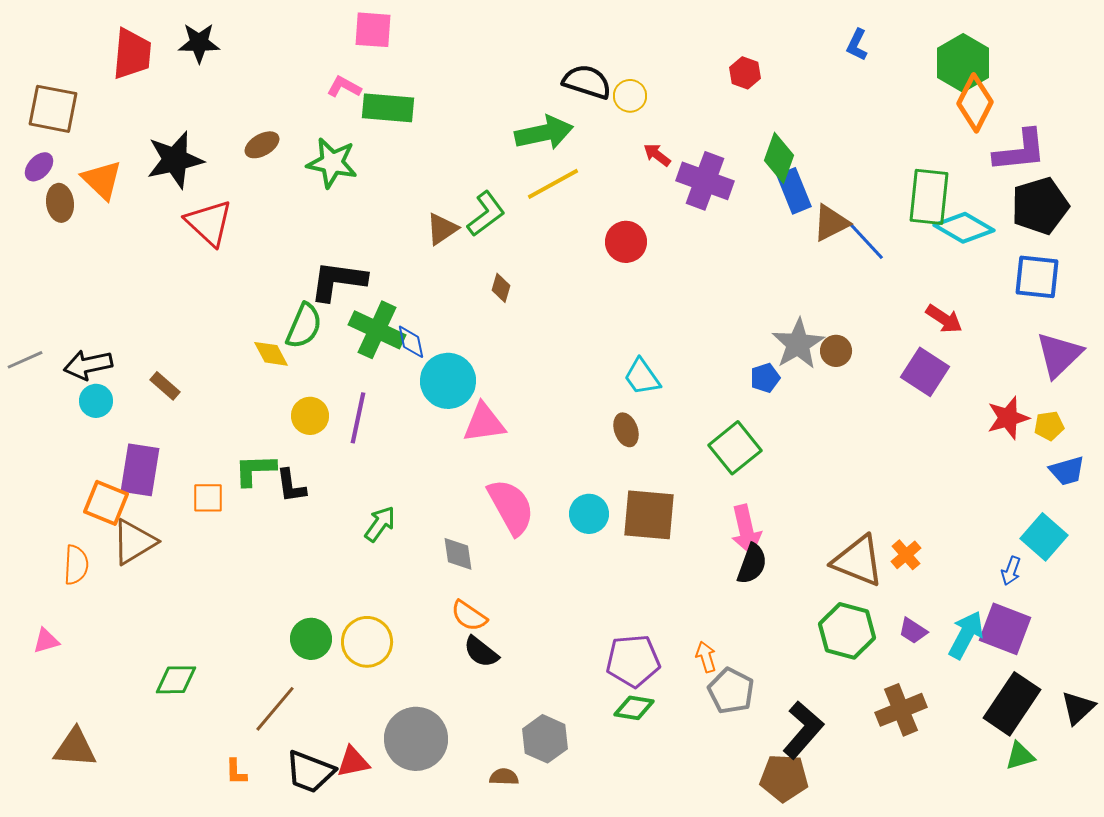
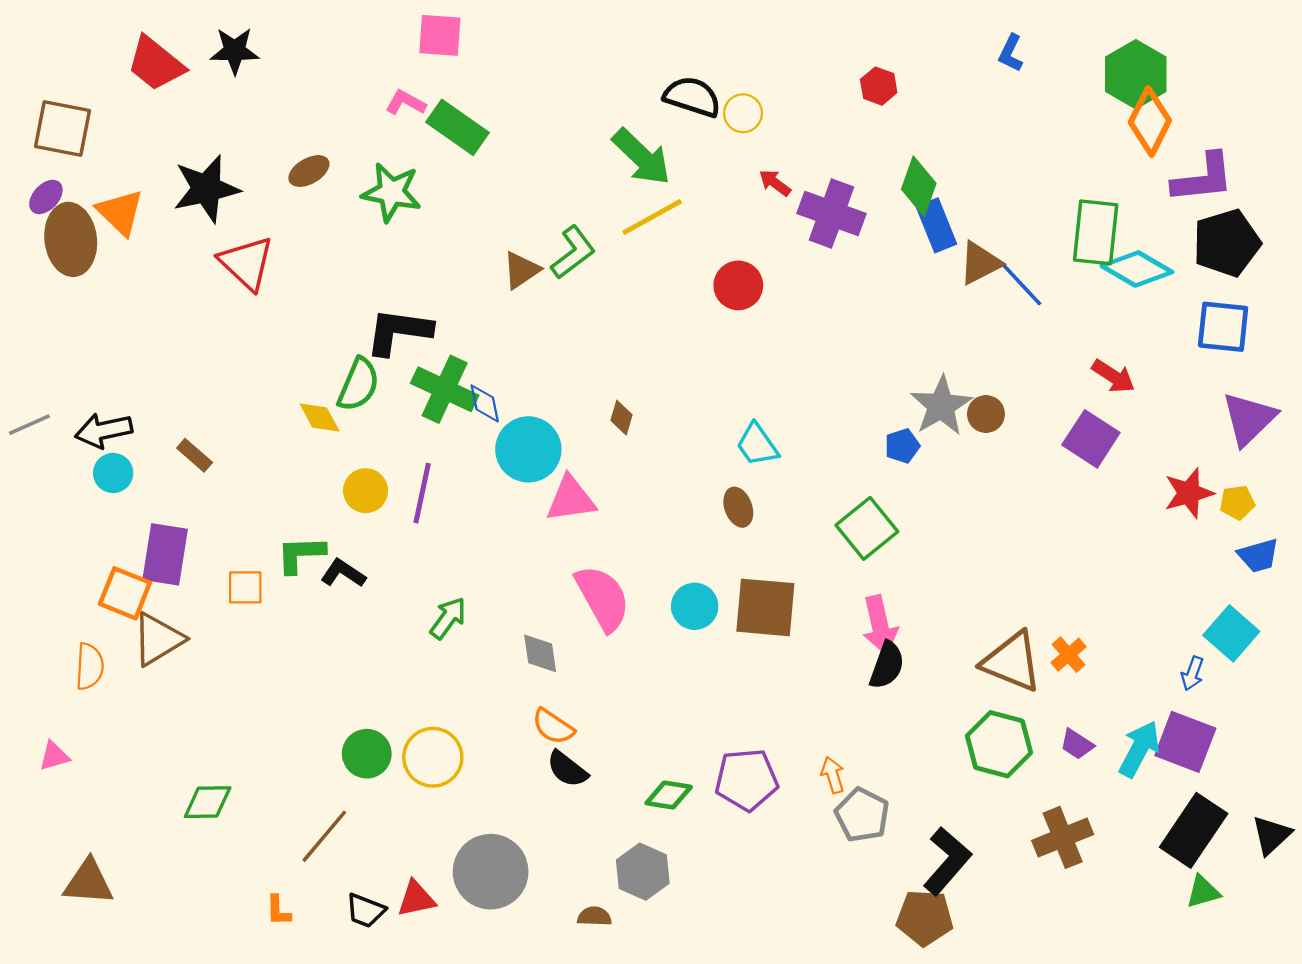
red trapezoid: (132, 54) -> (156, 64), turned 124
green rectangle: (388, 108) -> (458, 127), turned 30
green arrow: (544, 133) -> (642, 157), turned 56
brown ellipse: (60, 203) -> (71, 239), size x1.6
brown diamond: (501, 288) -> (622, 418), moved
black L-shape: (291, 486) -> (343, 573), turned 132
green diamond: (634, 708) -> (669, 795), moved
black trapezoid: (310, 772) -> (366, 911), size x0.7

